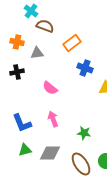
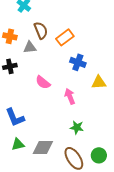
brown semicircle: (45, 26) -> (41, 30), moved, turned 48
pink arrow: (53, 119) -> (70, 96), moved

